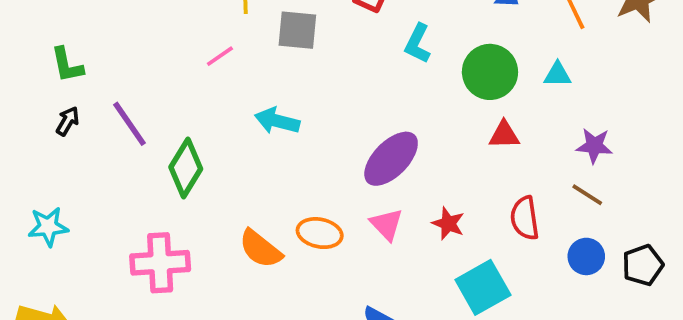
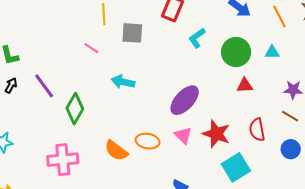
cyan L-shape: (418, 43) -> (197, 38), turned 30
pink line: (220, 56) -> (91, 48), turned 70
red star: (448, 223) -> (216, 134), size x1.6

